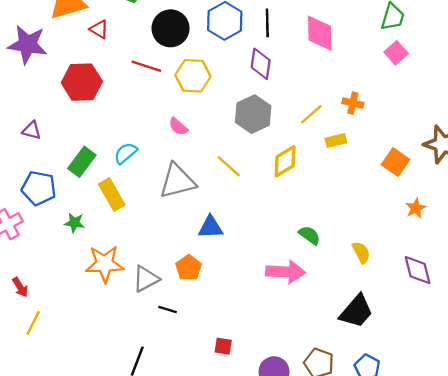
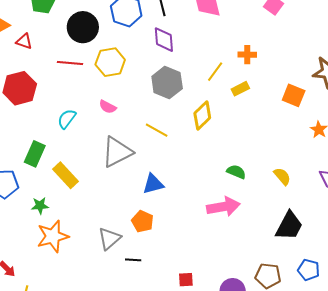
cyan semicircle: (126, 153) -> (67, 119), moved
orange star: (105, 264) -> (53, 236), moved

